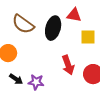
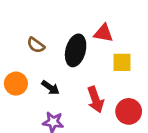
brown semicircle: (23, 24) -> (36, 45), size x0.6
black arrow: (16, 79) -> (50, 88), moved

